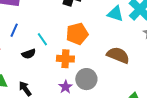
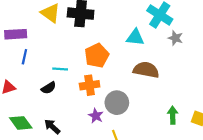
cyan triangle: (115, 14) -> (135, 37), moved
blue line: (14, 30) -> (24, 57), moved
cyan line: (42, 39) -> (60, 69), turned -40

